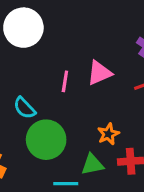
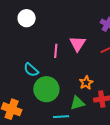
white circle: (23, 28) -> (27, 18), size x0.7
pink triangle: (99, 73) -> (77, 44), turned -30

